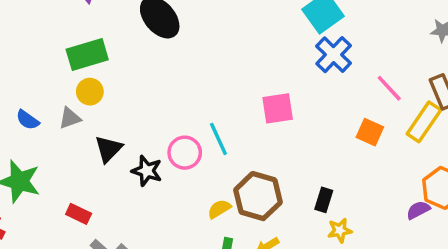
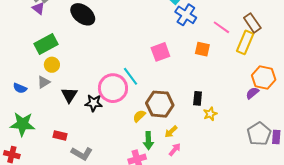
orange square: (370, 132) -> (202, 49), moved
pink circle: (185, 153) -> (113, 88), size x1.5

